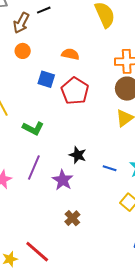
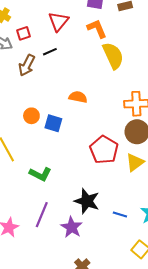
orange circle: (23, 51) -> (31, 116), moved
red pentagon: (75, 91) -> (104, 150), moved
black star: (78, 155) -> (87, 201), size x1.4

